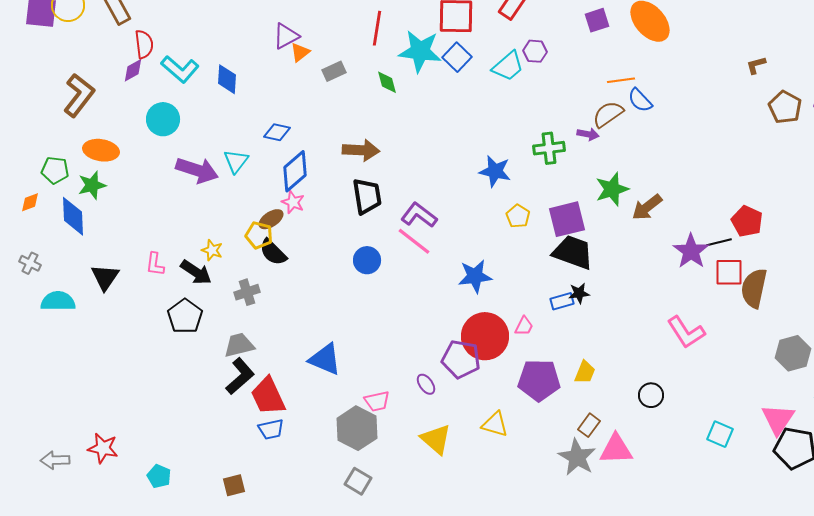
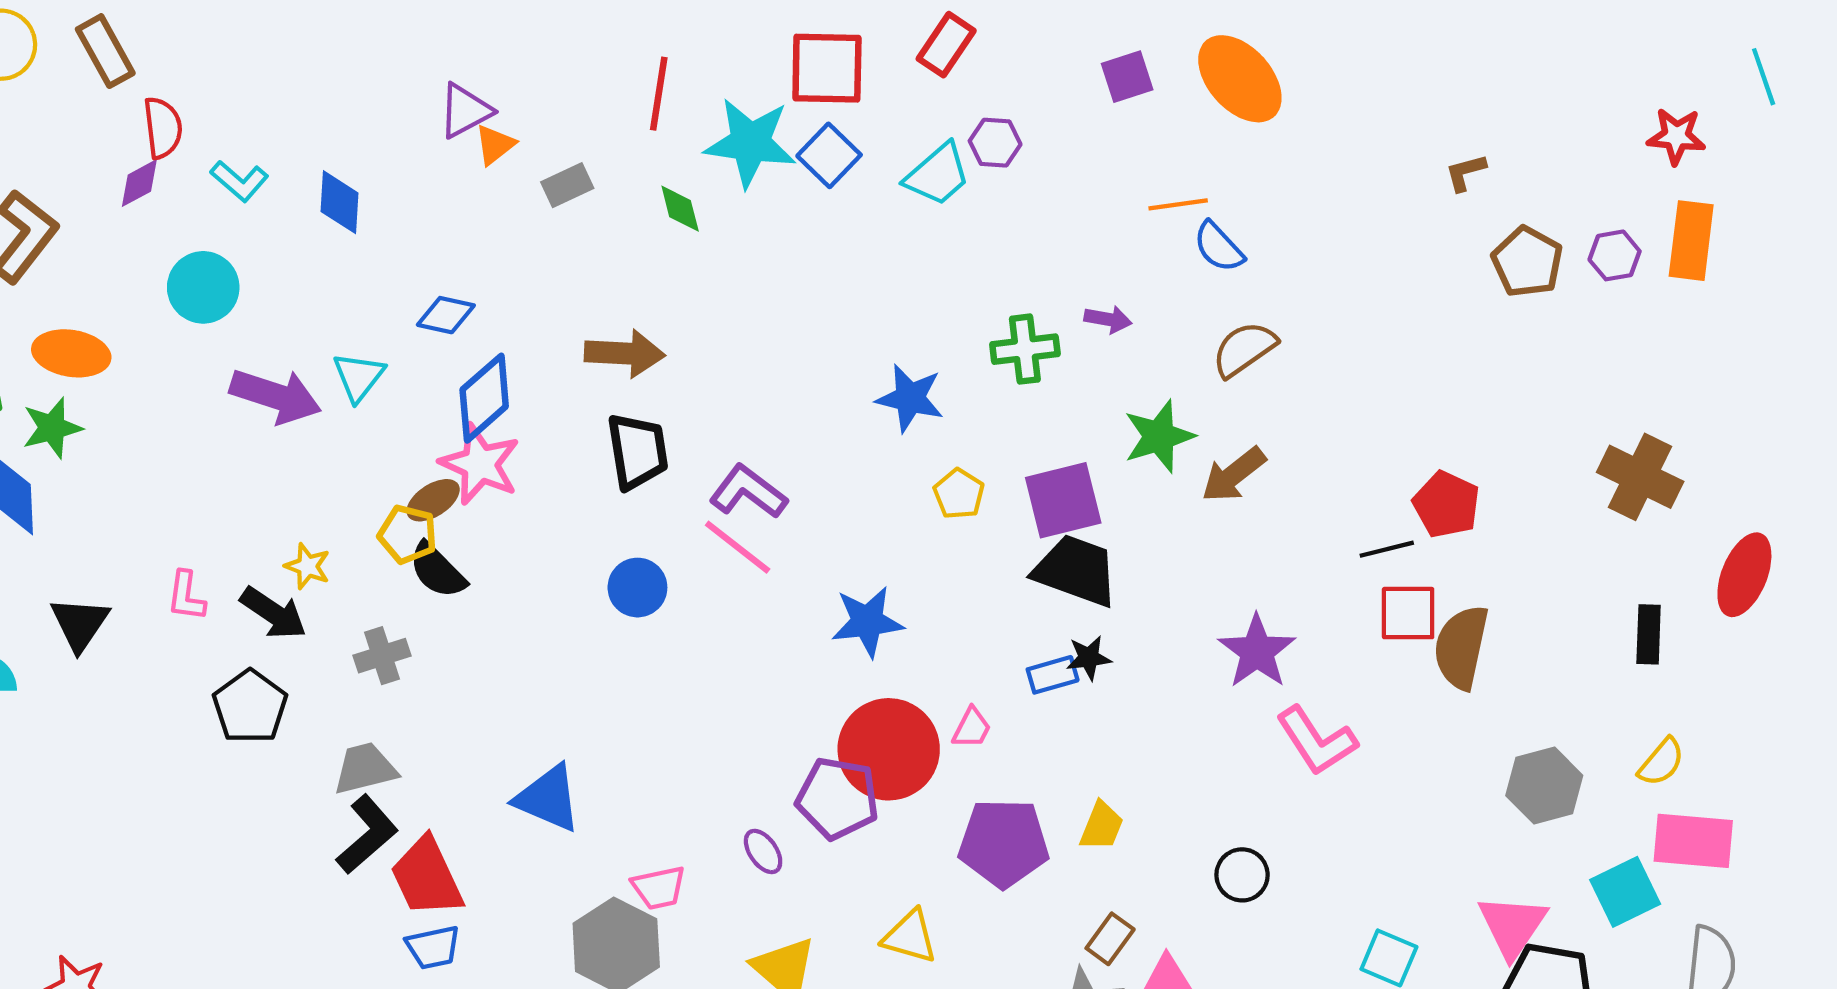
cyan L-shape: (180, 69) -> (239, 181), size x0.7
brown semicircle: (608, 114) -> (1244, 349), moved
pink star: (293, 202) -> (480, 464), size x1.6
purple star: (691, 251) -> (1257, 651), moved

